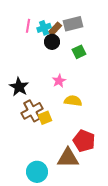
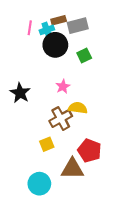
brown rectangle: (55, 29) -> (59, 20), moved, turned 32
black circle: (52, 42) -> (55, 45), size x1.5
brown cross: (32, 111) -> (61, 119), moved
yellow square: (45, 118) -> (47, 144), moved

